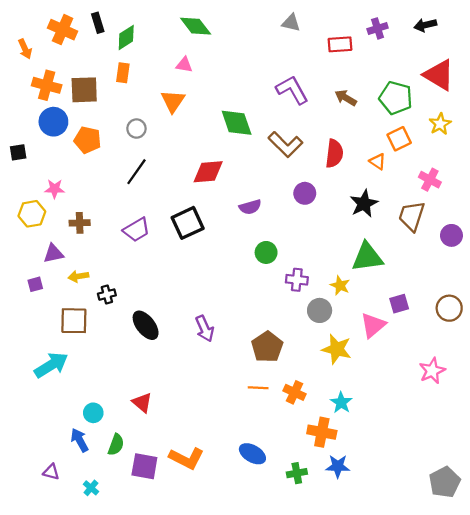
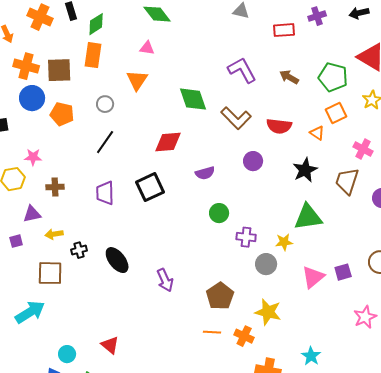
orange rectangle: (123, 73) -> (93, 55), size x1.4
red semicircle: (334, 154) -> (279, 126), turned 90
purple trapezoid: (136, 230) -> (105, 193), turned 120
yellow star: (340, 285) -> (284, 242), turned -30
purple square: (399, 304) -> (343, 272), moved
black ellipse: (146, 325) -> (117, 260), moved
yellow star: (337, 349) -> (268, 312), moved
cyan star: (341, 403) -> (311, 356), moved

